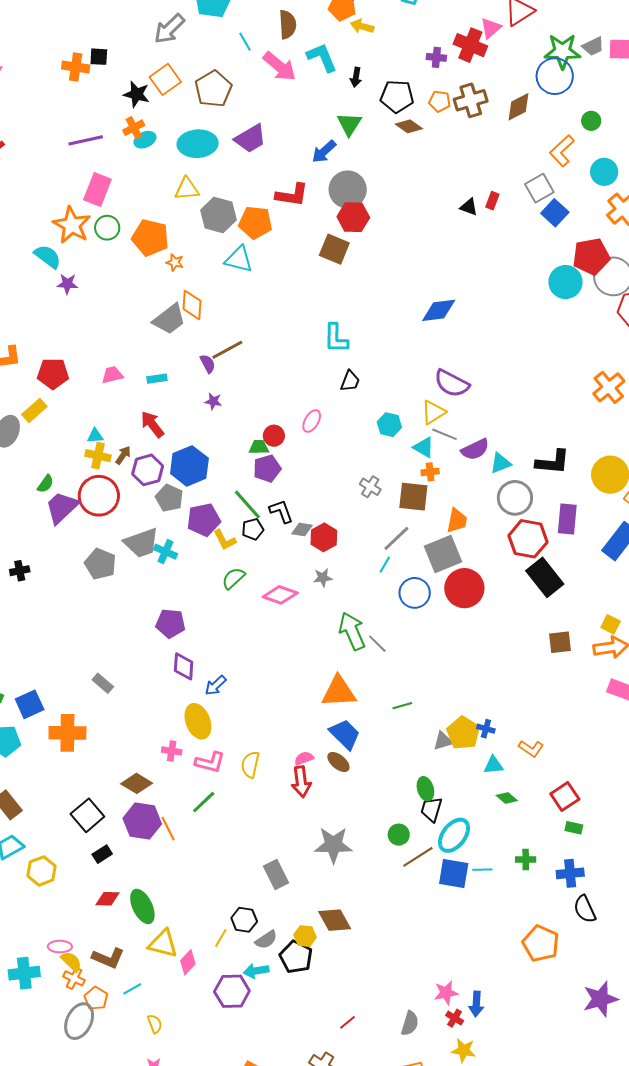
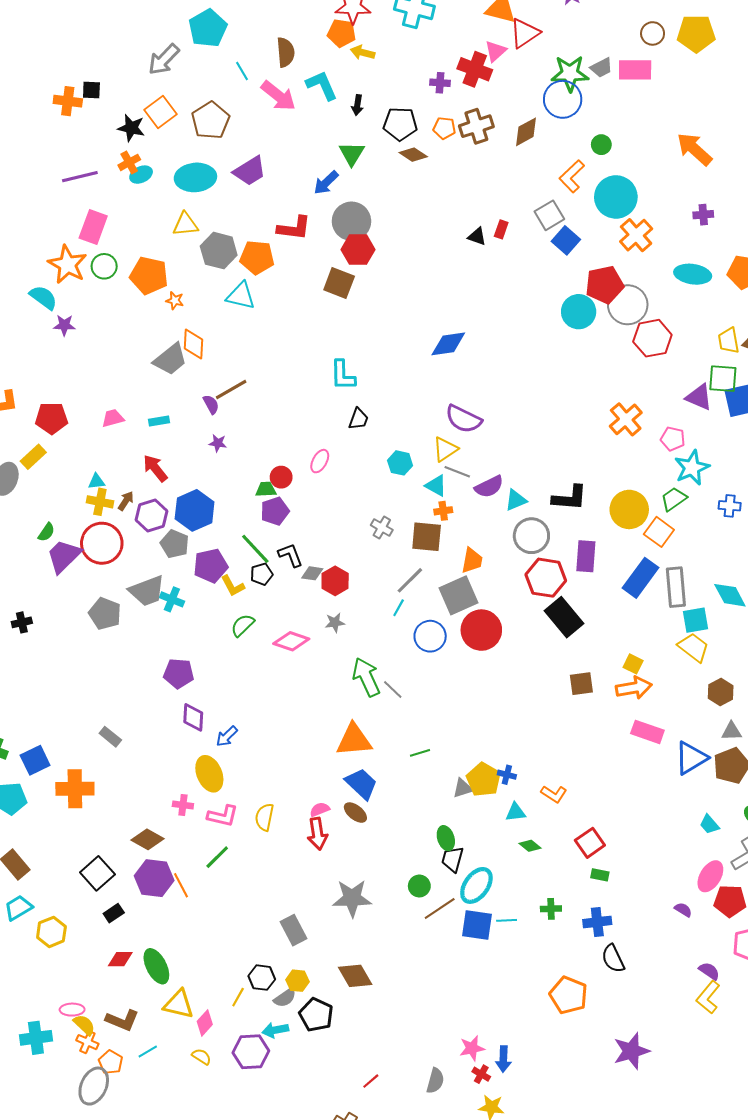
cyan circle: (604, 172) -> (616, 197), size x1.5
yellow hexagon: (305, 936) -> (297, 981), moved
yellow semicircle: (155, 1024) -> (201, 1057), moved, turned -36

